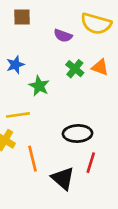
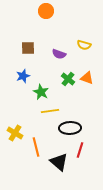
brown square: (22, 17) -> (28, 48), moved
yellow semicircle: (96, 24) -> (84, 45), size x0.6
yellow line: (18, 115) -> (50, 111), moved

